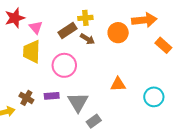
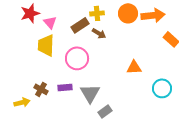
orange circle: (118, 33) -> (128, 13), moved
orange triangle: (118, 84) -> (134, 67), moved

